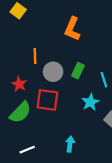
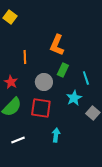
orange L-shape: (72, 29) -> (57, 45), moved
gray circle: (53, 72) -> (44, 82), moved
red square: (47, 100) -> (41, 108), moved

